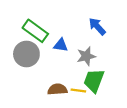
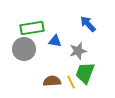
green rectangle: (35, 31) -> (32, 28), turned -45
yellow line: (78, 90) -> (71, 82), turned 56

